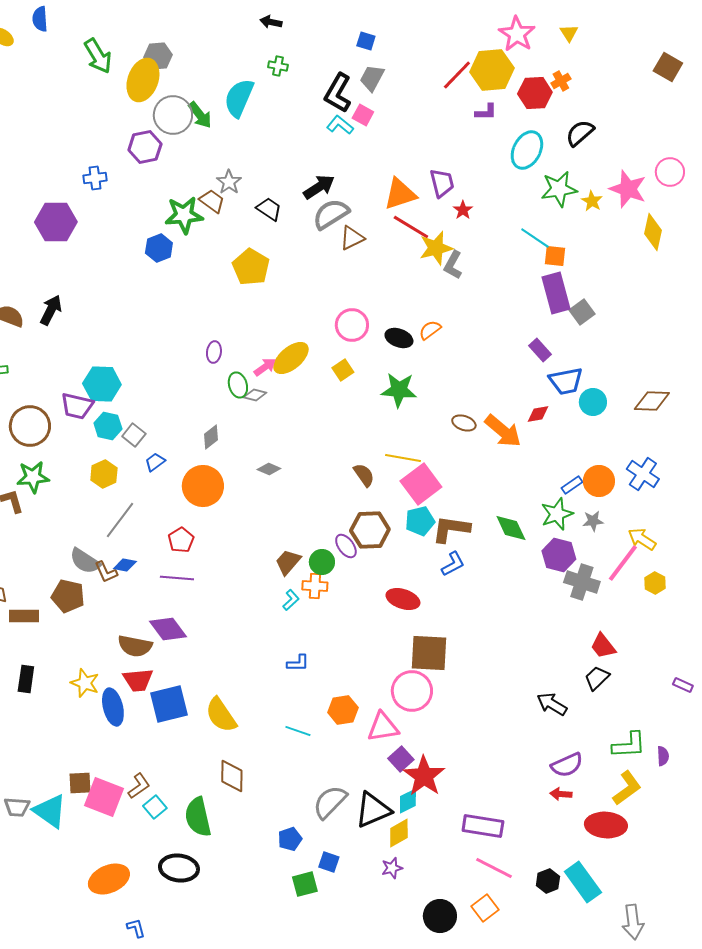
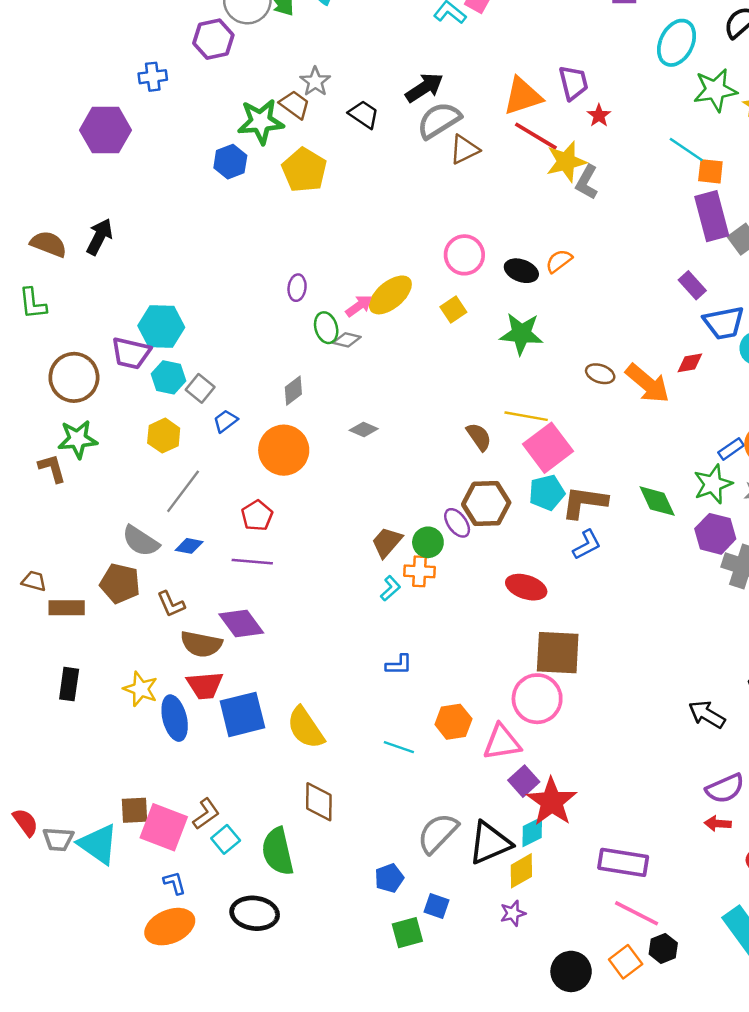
yellow pentagon: (251, 267) -> (304, 170), moved
brown L-shape: (106, 572) -> (171, 604), moved
black hexagon: (548, 881) -> (663, 948), moved
blue L-shape: (136, 928) -> (175, 883), moved

